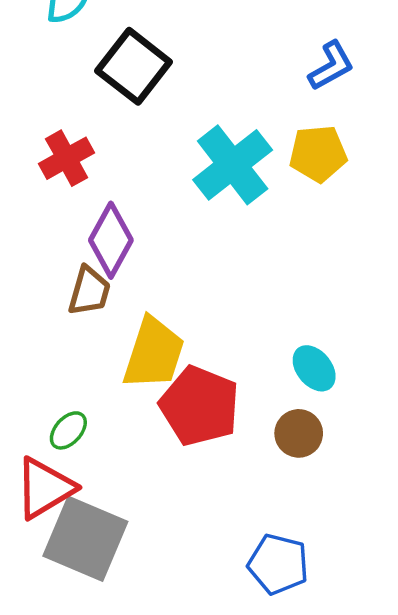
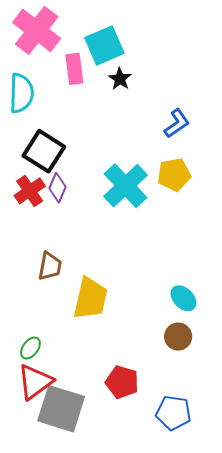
black square: (134, 66) -> (44, 151), moved
purple diamond: (111, 240) -> (58, 188), moved, size x0.7
red pentagon: (200, 406) -> (122, 382), moved, size x0.7
green ellipse: (68, 430) -> (30, 348), moved

